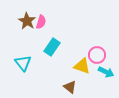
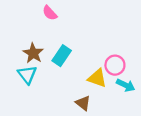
brown star: (27, 21) -> (33, 53), moved
pink semicircle: (41, 22) -> (50, 13), moved, turned 120

